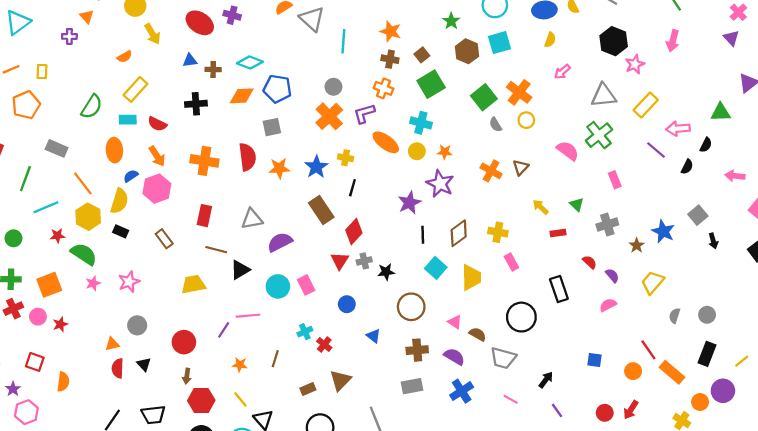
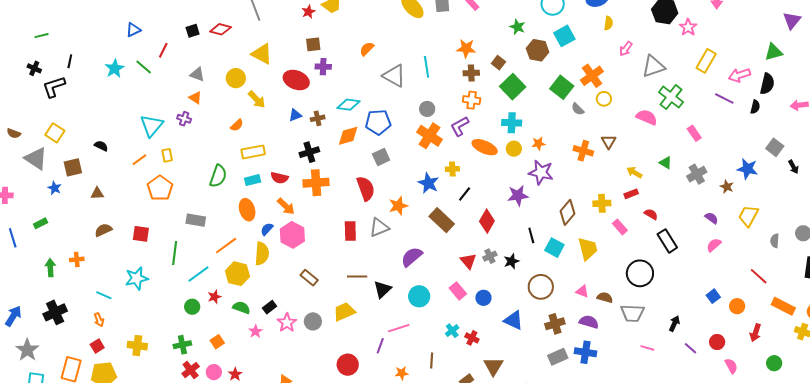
gray triangle: (312, 19) -> (394, 76), moved
cyan triangle: (18, 22) -> (152, 126), moved
purple cross: (69, 36) -> (184, 119), turned 32
yellow rectangle: (135, 89) -> (253, 152), turned 50
orange cross: (519, 92) -> (592, 76), turned 30
gray triangle: (604, 96) -> (653, 66), moved
black semicircle: (706, 145) -> (767, 84), size x1.5
orange cross: (204, 161) -> (316, 183), moved
orange star: (279, 168) -> (398, 206), moved
orange line: (83, 184) -> (226, 246), turned -75
black line: (352, 188) -> (465, 194), turned 35
purple star: (409, 203) -> (518, 195), turned 30
red rectangle: (204, 216) -> (350, 231), moved
gray triangle: (252, 219) -> (379, 227), moved
black rectangle: (121, 231) -> (269, 307), moved, turned -48
red diamond: (354, 232) -> (487, 221), moved
red rectangle: (558, 233) -> (631, 194), moved
black line: (423, 235) -> (531, 235), moved
green circle: (13, 238) -> (192, 307), moved
green semicircle: (84, 254) -> (241, 308), size x0.7
red semicircle: (590, 262) -> (651, 214), moved
orange square: (49, 285) -> (217, 342), size x0.6
pink rectangle: (306, 285) -> (458, 291), moved
gray circle: (137, 325) -> (313, 321), moved
blue triangle: (373, 336) -> (514, 320), size x1.5
blue square: (594, 360) -> (713, 296), turned -32
orange circle: (633, 371) -> (737, 306), moved
orange rectangle: (672, 372) -> (783, 306), moved
blue cross: (462, 391) -> (586, 352), moved, turned -35
red circle: (605, 413) -> (717, 342), moved

